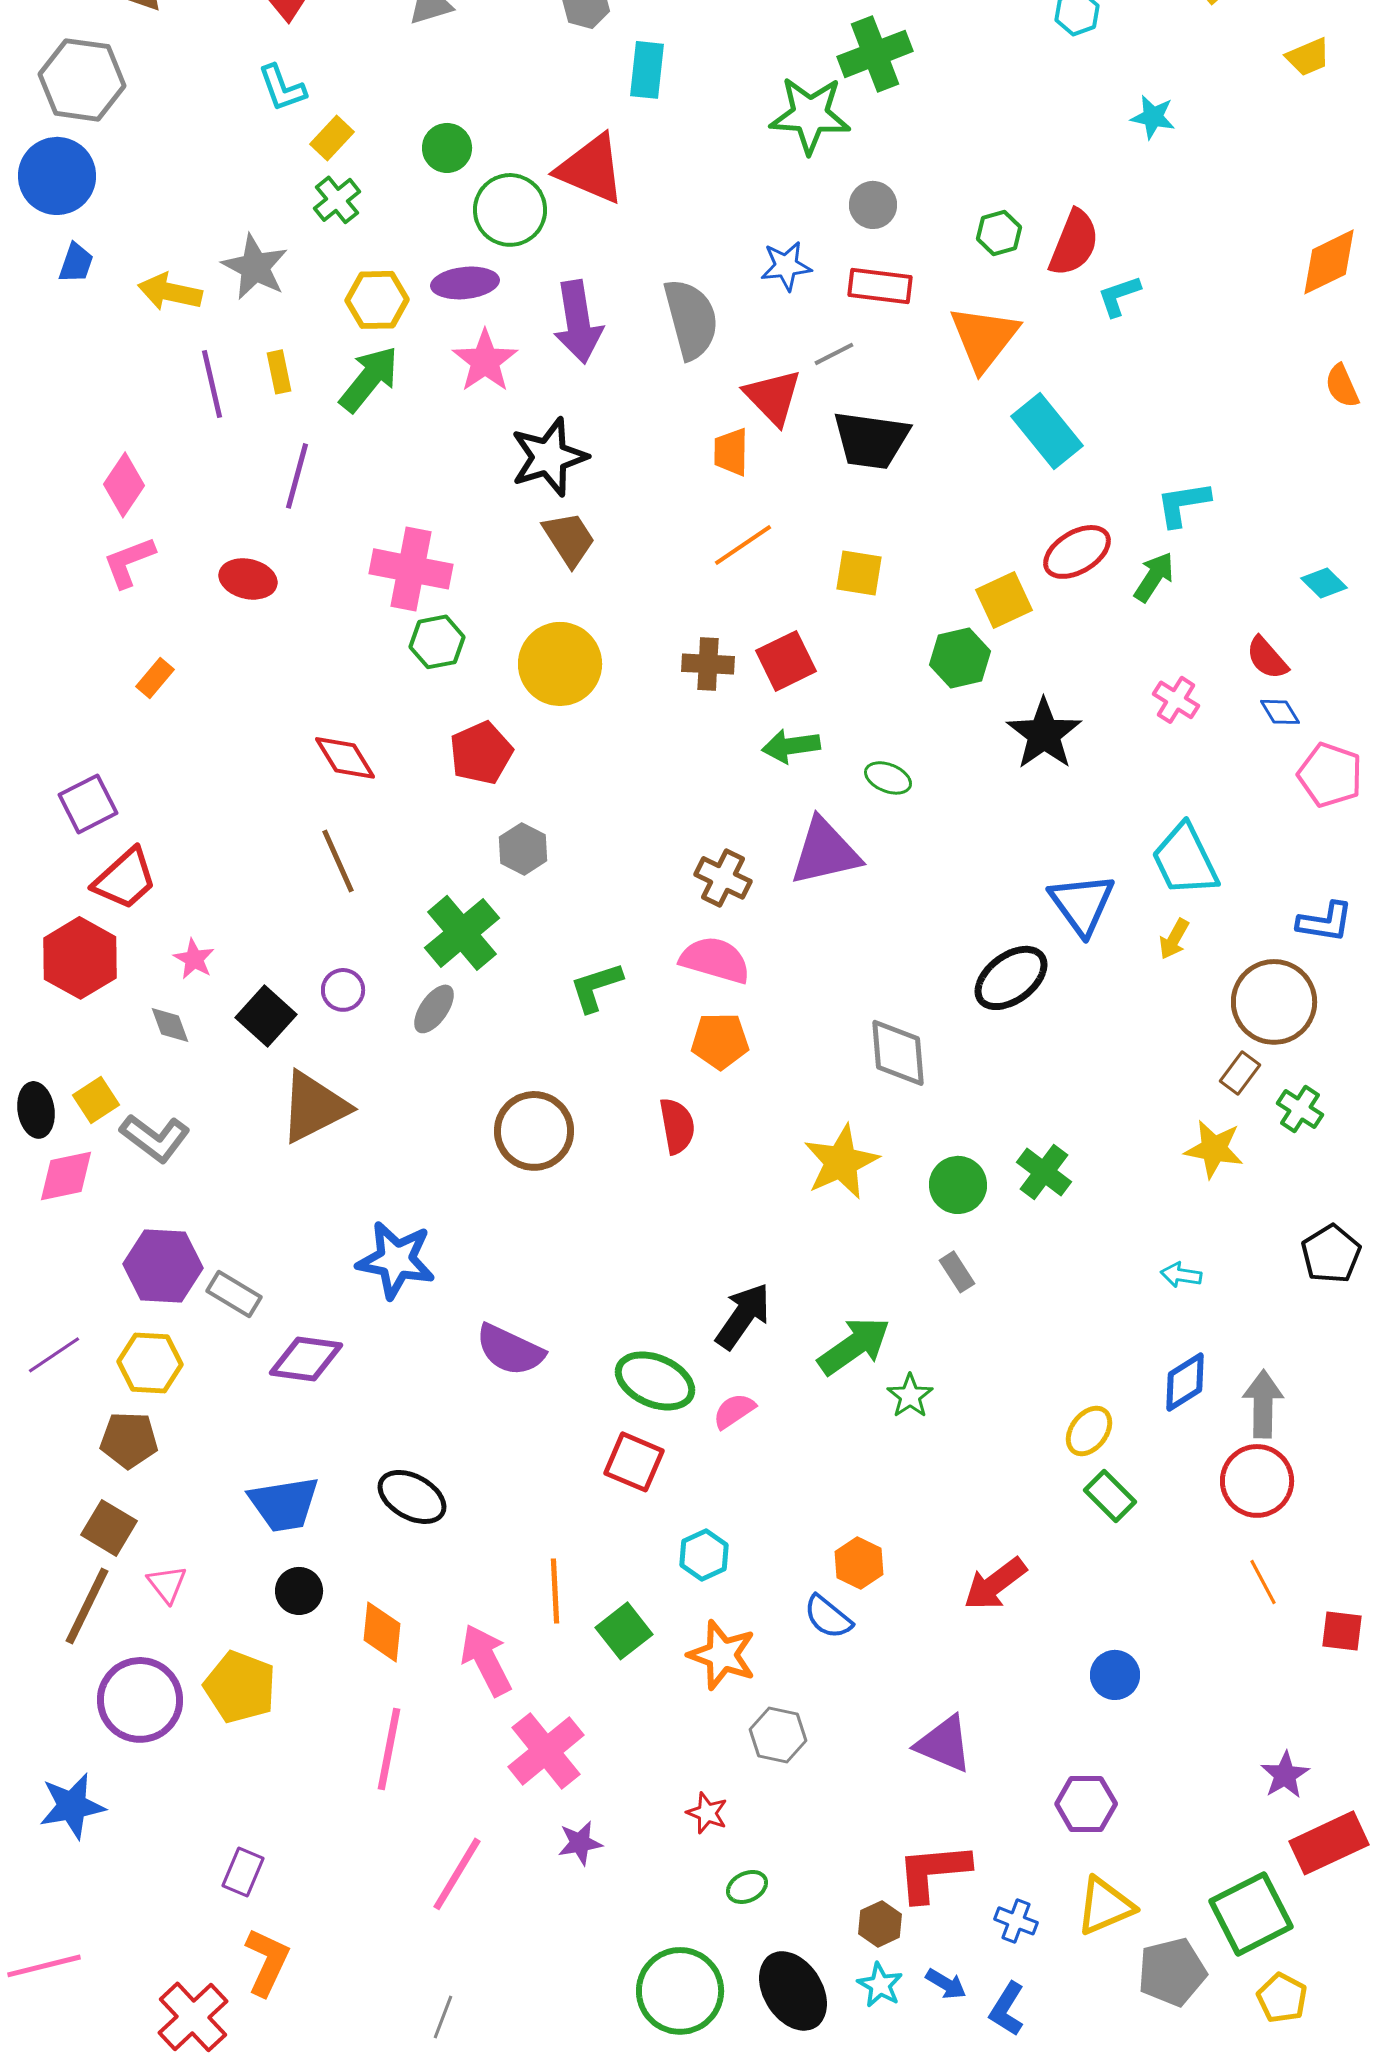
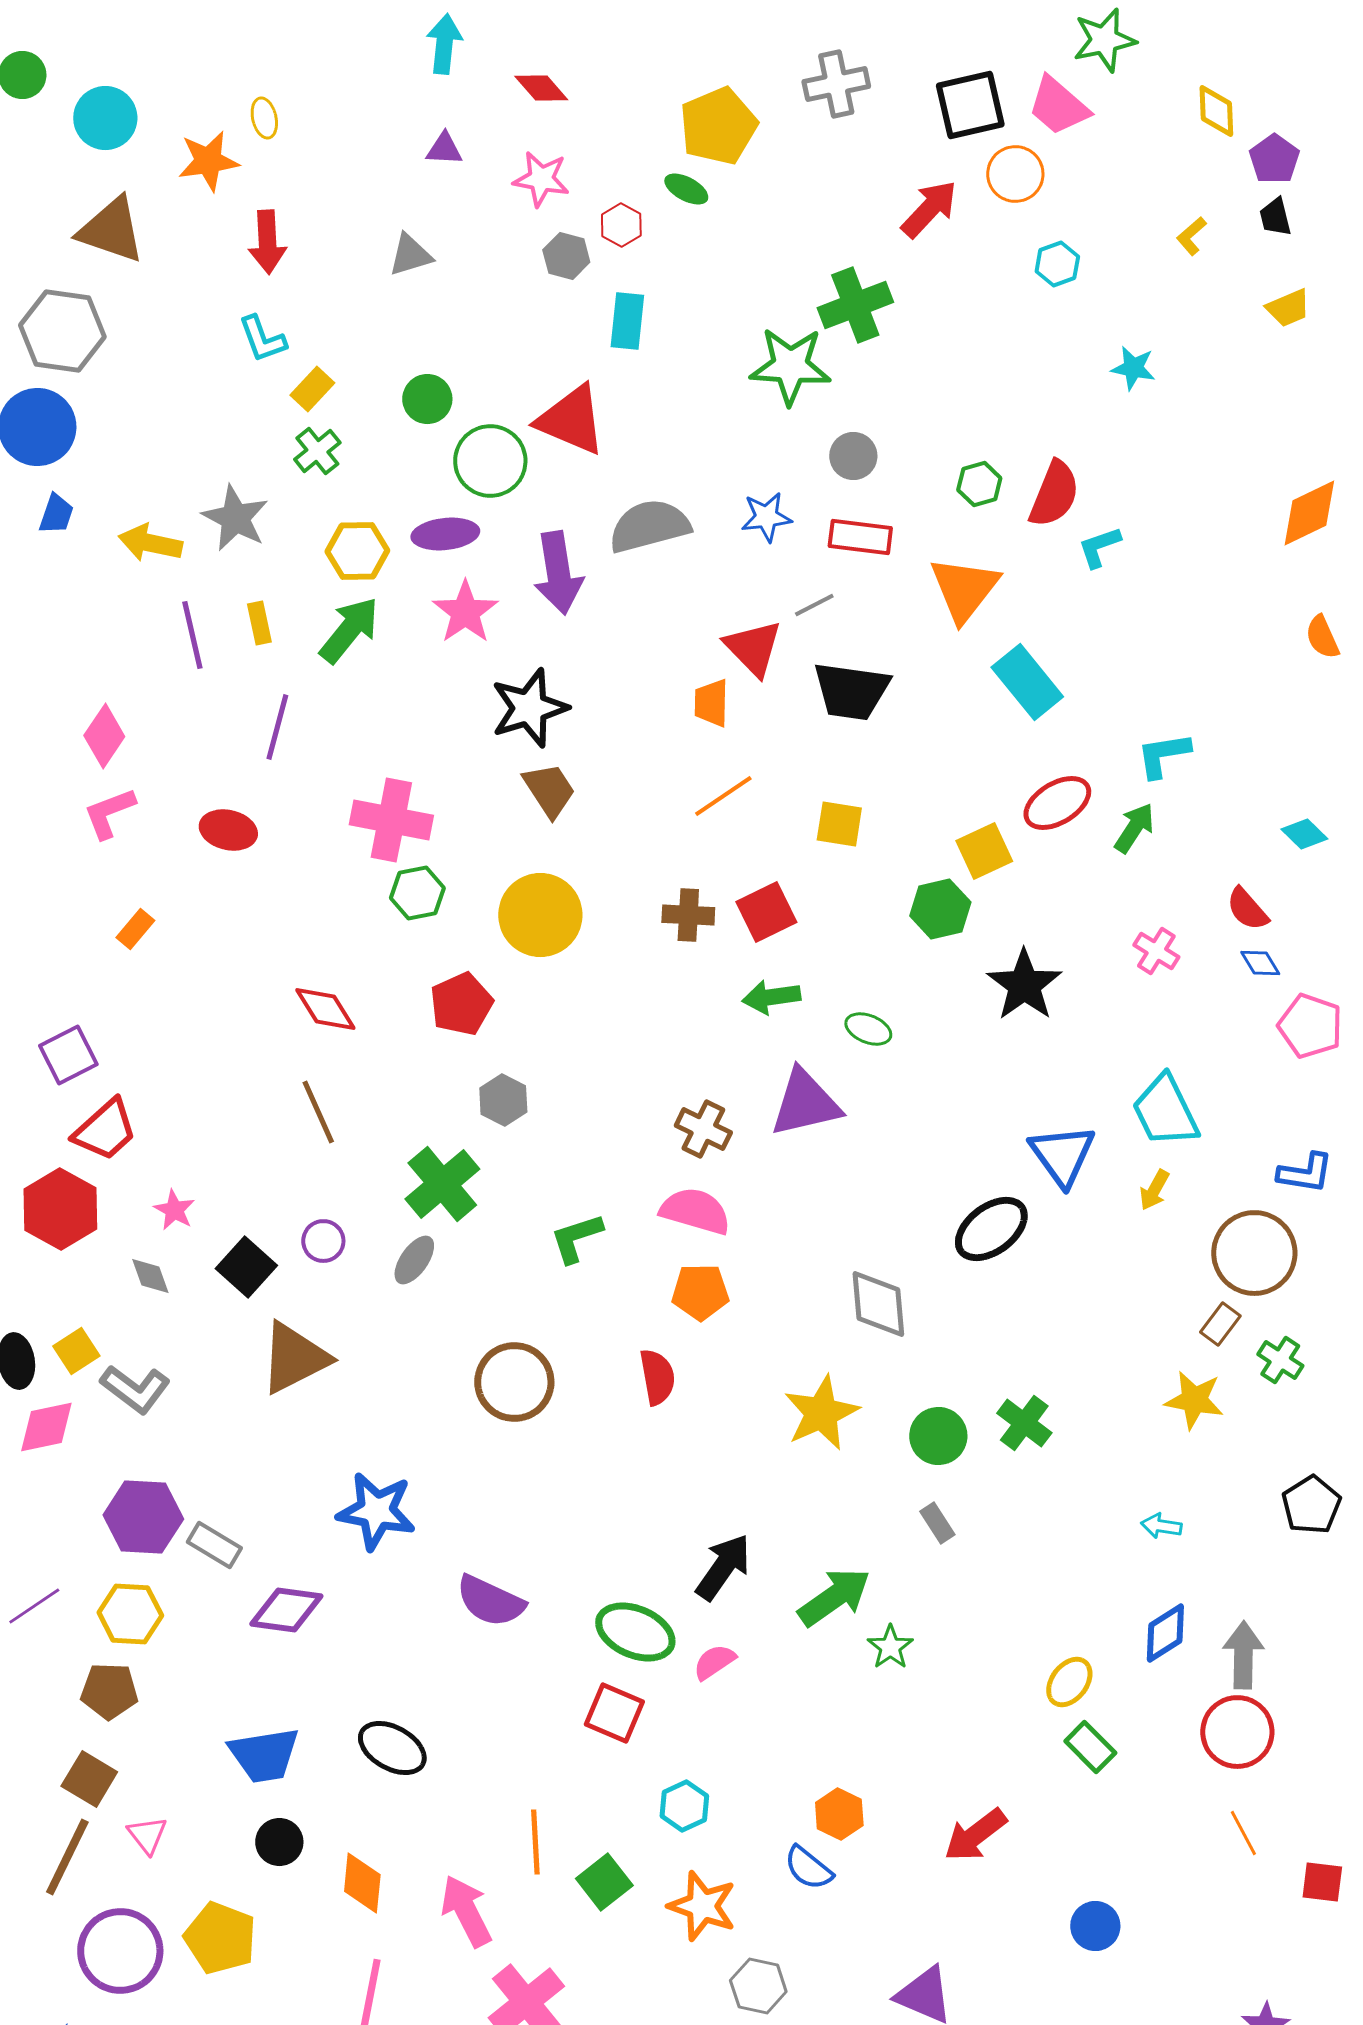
gray semicircle: (691, 319) -> (649, 526), moved, turned -90

